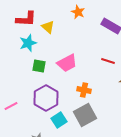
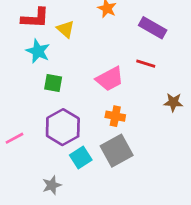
cyan star: (28, 43) -> (38, 51), turned -30
red line: (108, 61) -> (146, 64), moved
pink trapezoid: (67, 63) -> (110, 79), moved

